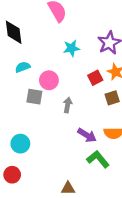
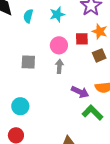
cyan semicircle: (23, 67) -> (28, 16), moved, turned -48
red square: (95, 78) -> (82, 39), turned 32
pink circle: (49, 80) -> (59, 45), moved

